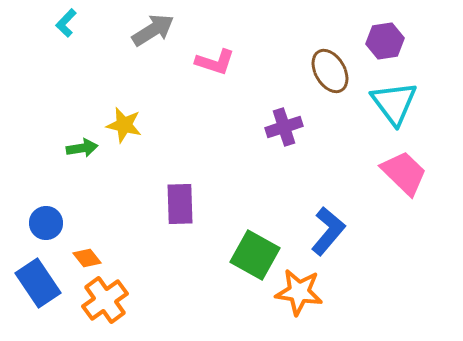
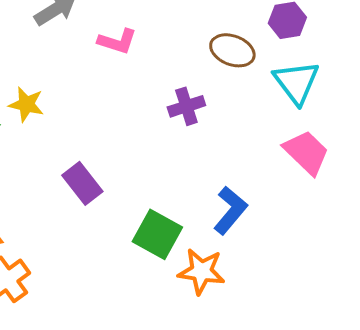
brown ellipse: (330, 71) -> (232, 50), turned -39
purple rectangle: (180, 204) -> (82, 183), turned -36

